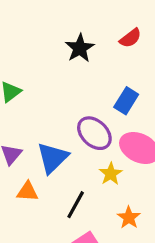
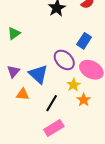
blue triangle: (53, 158) -> (38, 74), turned -35
orange star: (129, 218) -> (84, 100), moved

